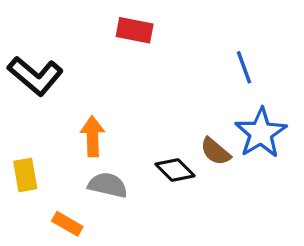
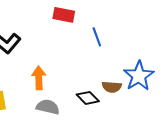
blue line: (244, 67) -> (97, 37), moved
brown semicircle: (215, 151) -> (112, 87), turned -36

